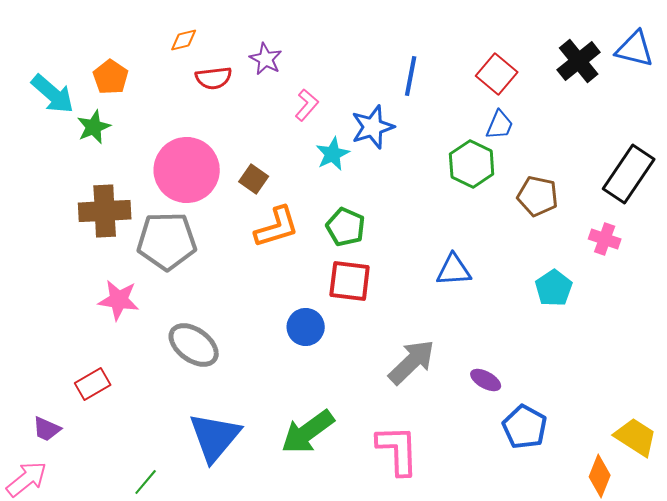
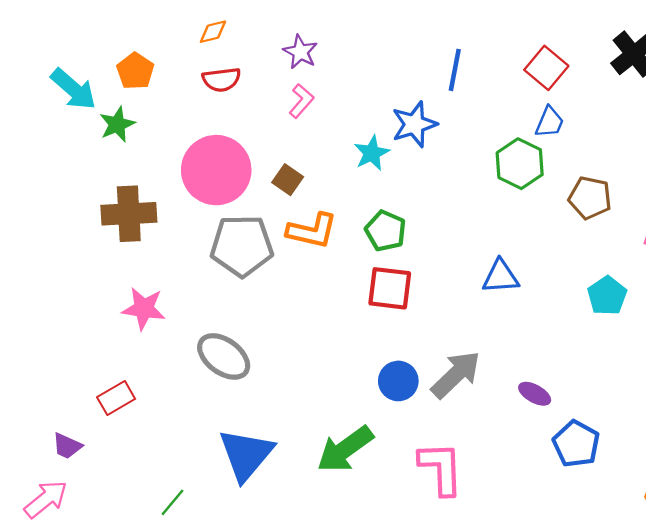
red semicircle: (214, 78) -> (222, 80), moved
pink L-shape: (307, 105) -> (301, 101), moved
orange L-shape: (277, 227) -> (312, 231), turned 30
gray pentagon: (167, 241) -> (242, 246), moved
blue circle: (306, 327) -> (398, 381), moved

